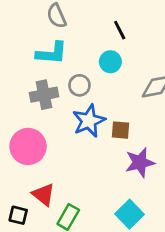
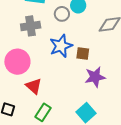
gray circle: (79, 85) -> (62, 14), moved
red triangle: (43, 195) -> (34, 86), moved

